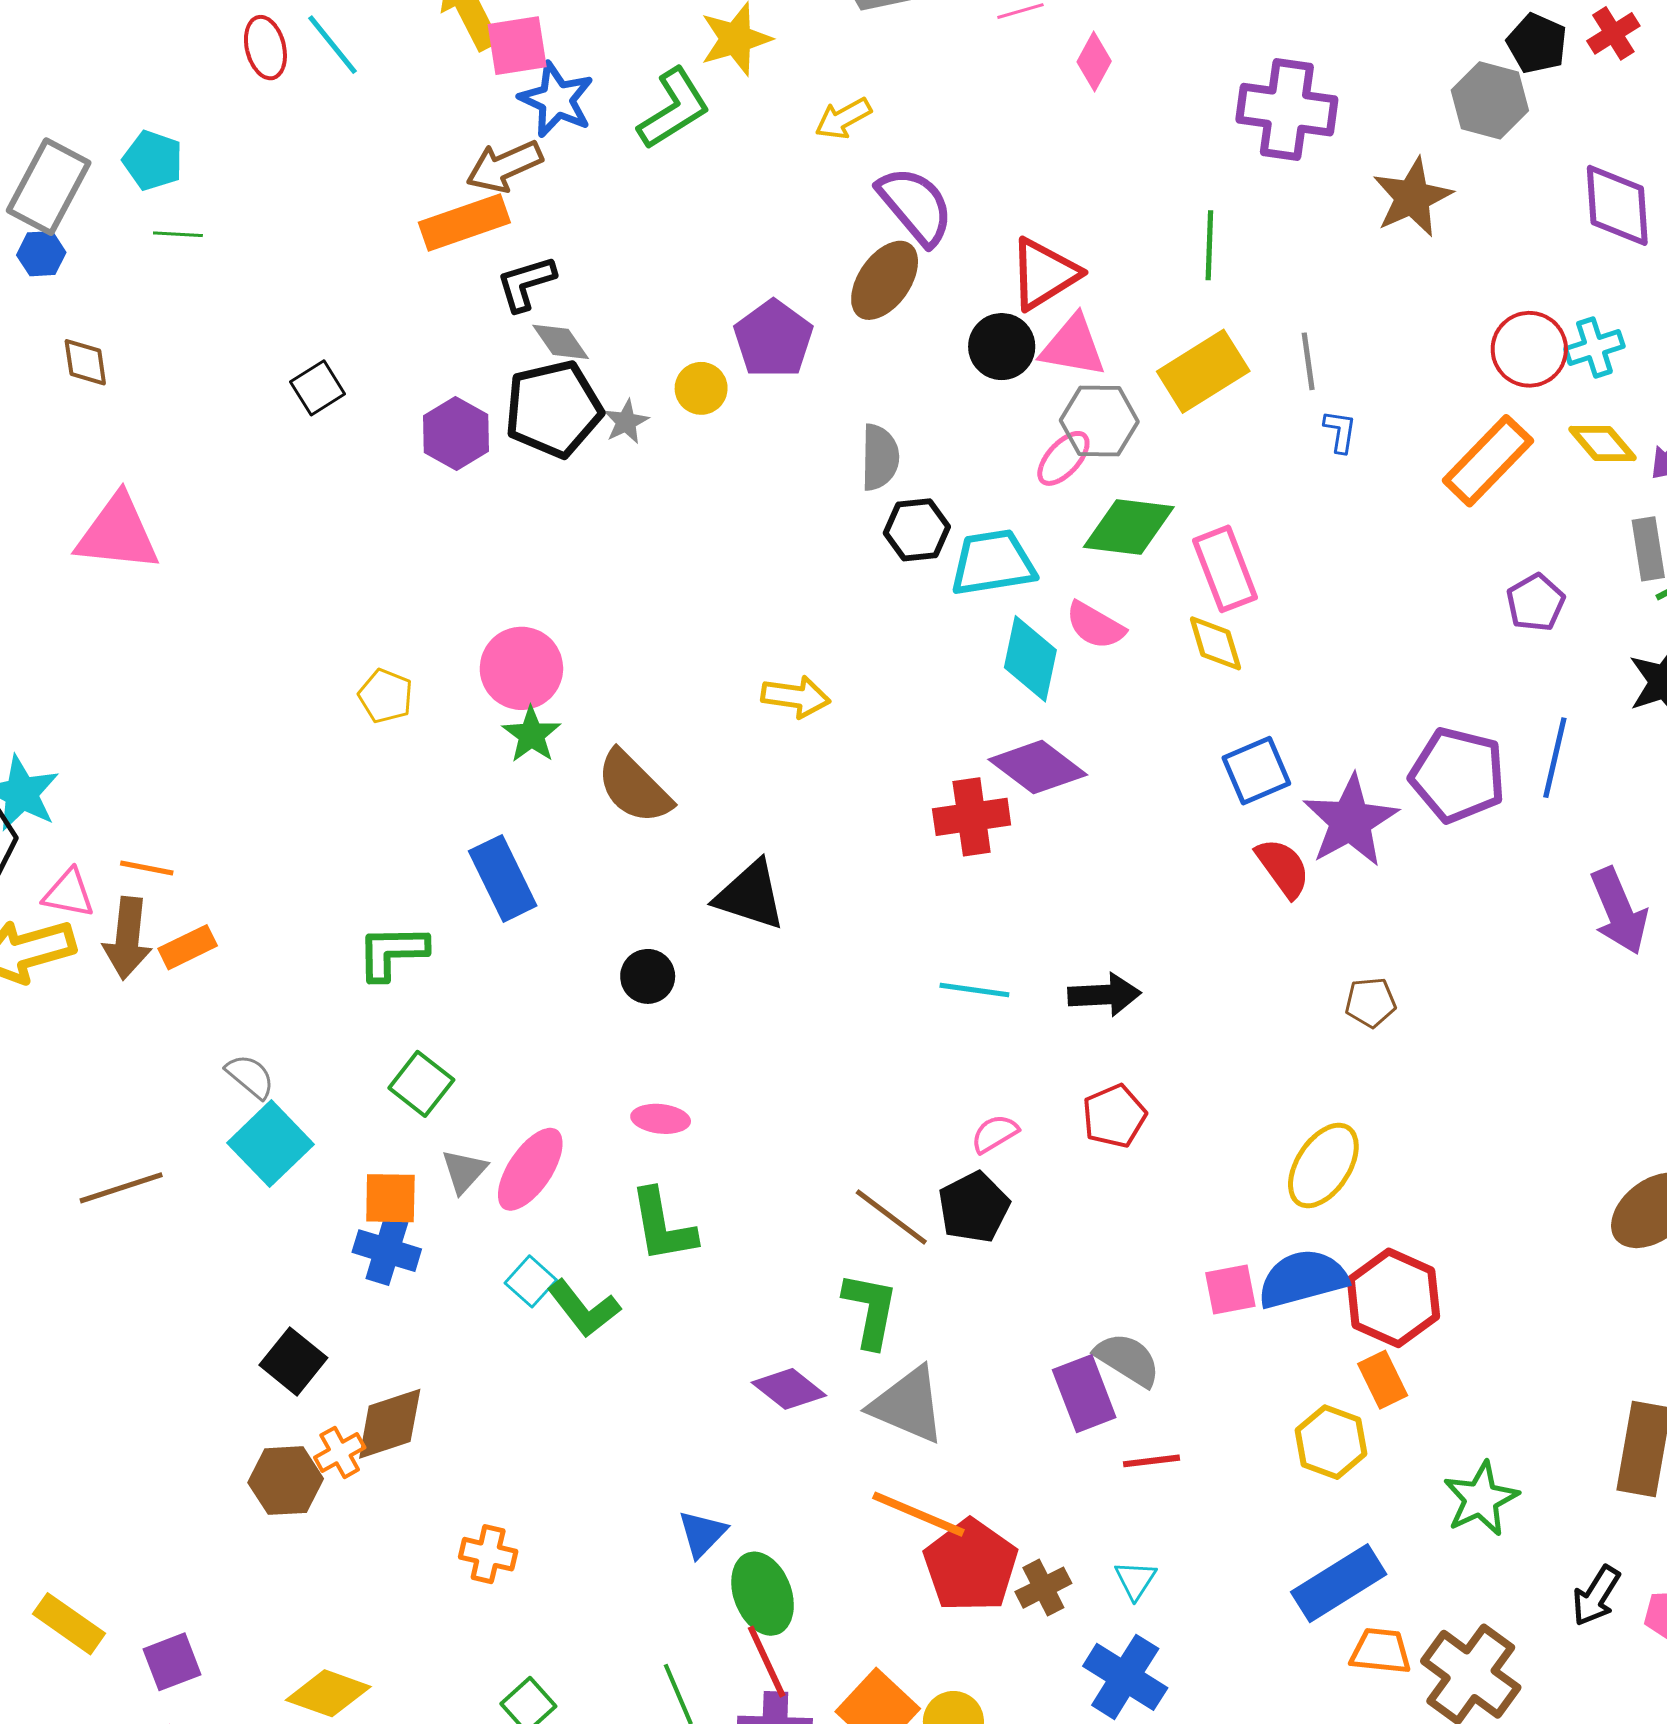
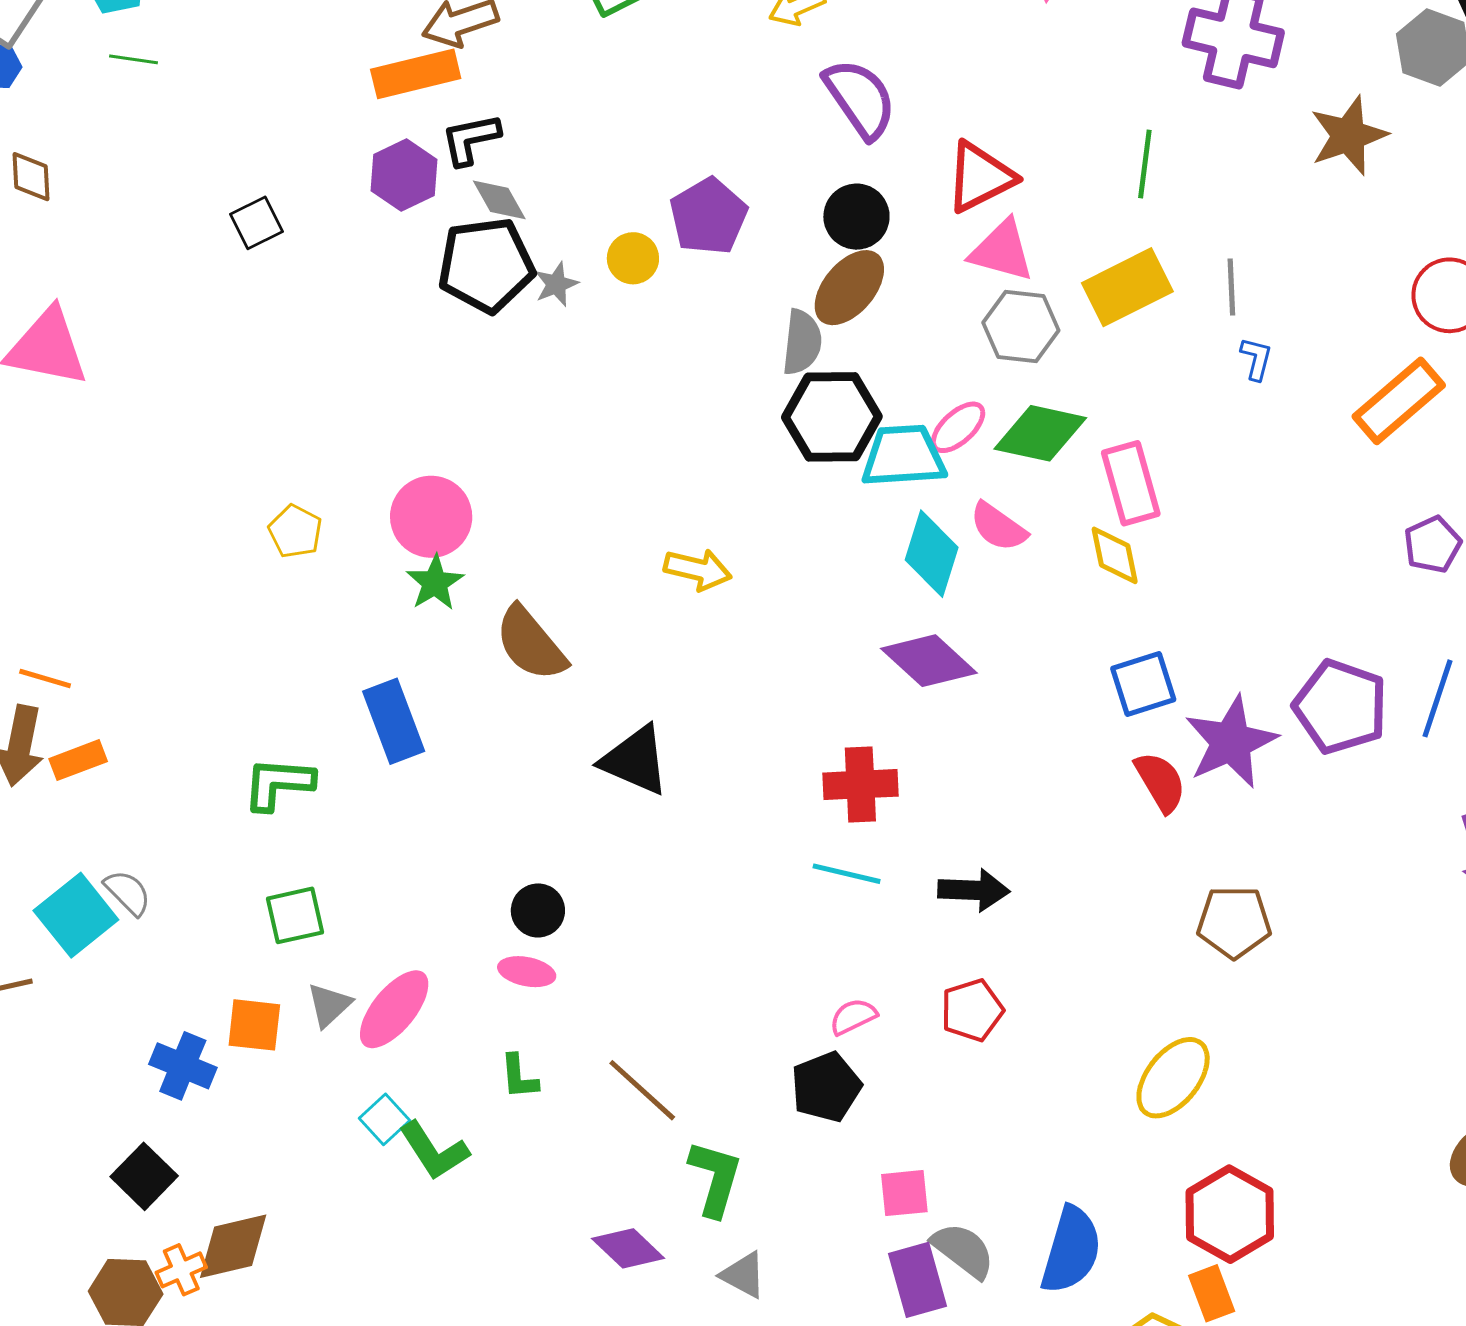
brown ellipse: (885, 280) -> (849, 288), moved
black circle: (1002, 347) -> (856, 217), moved
purple hexagon: (456, 434) -> (404, 175), moved
pink ellipse: (1063, 458) -> (958, 427), moved
black hexagon: (917, 530) -> (832, 417), size x1.5
red cross: (972, 817) -> (860, 785), moved
black circle: (648, 976) -> (538, 910), moved
brown pentagon: (1371, 1002) -> (1234, 922), size x1.5
green square: (421, 1084) -> (295, 915), turned 34
cyan square: (270, 1144) -> (76, 915), moved
brown line: (891, 1217) -> (642, 1090), moved
green L-shape: (663, 1226) -> (519, 1077), size x0.6
blue cross: (387, 1251) -> (183, 1066), moved
blue semicircle: (1303, 1279) -> (1071, 1250), moved, turned 116
pink square: (1230, 1289) -> (904, 1193), moved
gray triangle: (908, 1405) -> (743, 1275), size x0.6

